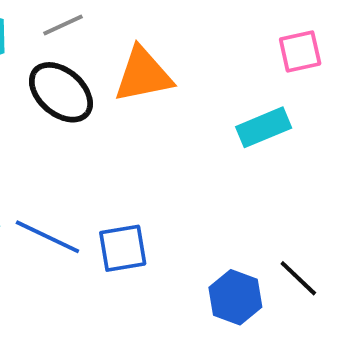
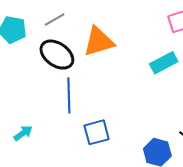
blue line: (47, 237) -> (69, 95), moved, turned 68

